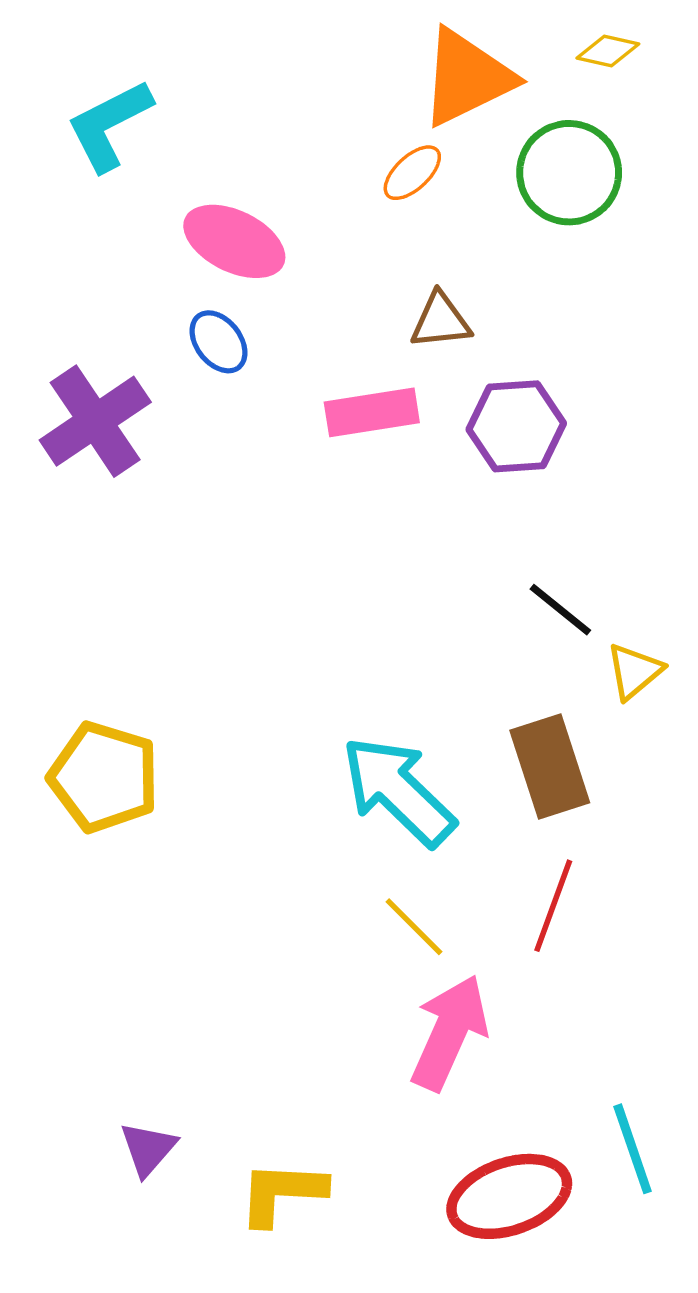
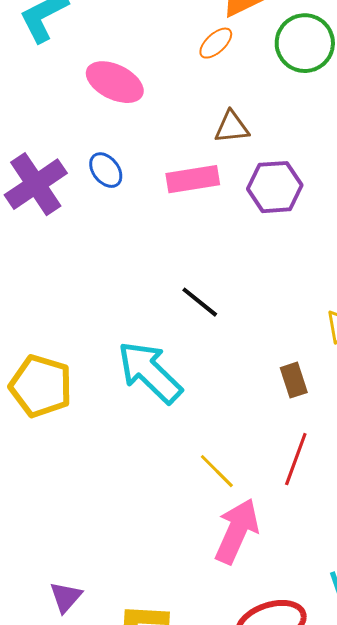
blue ellipse: (218, 342) -> (106, 170), moved
black line: (560, 610) -> (200, 302), moved
brown rectangle: (550, 766) -> (294, 380), size x0.6
cyan arrow: (398, 791) -> (150, 372), moved

